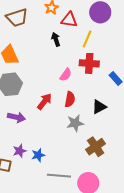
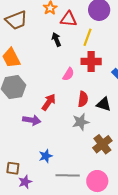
red semicircle: (70, 99) -> (83, 99), moved
black triangle: (99, 107) -> (104, 104), turned 49
purple arrow: (16, 117) -> (32, 120), moved
purple star: (20, 151) -> (25, 182), moved

